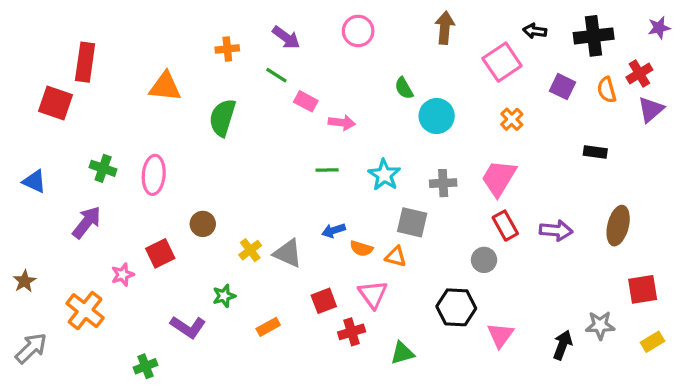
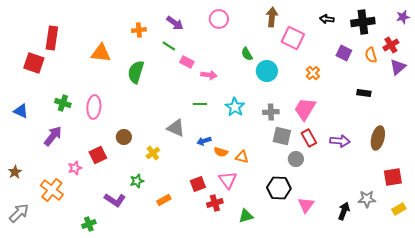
pink square: (502, 62) -> (293, 38), moved, turned -30
gray square: (412, 222) -> (282, 136), moved
gray triangle: (288, 253) -> (176, 128), moved

